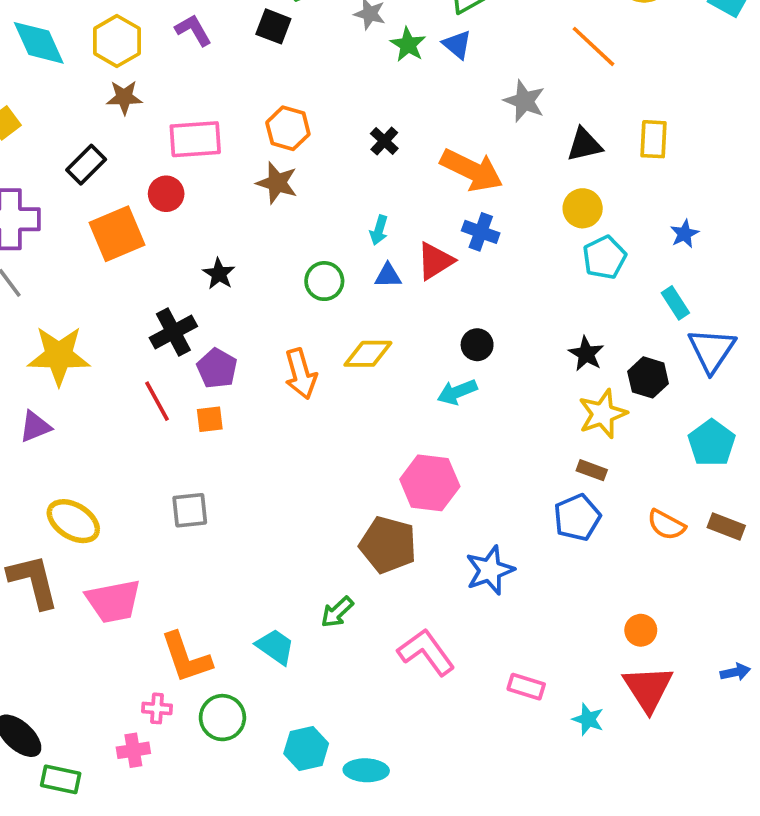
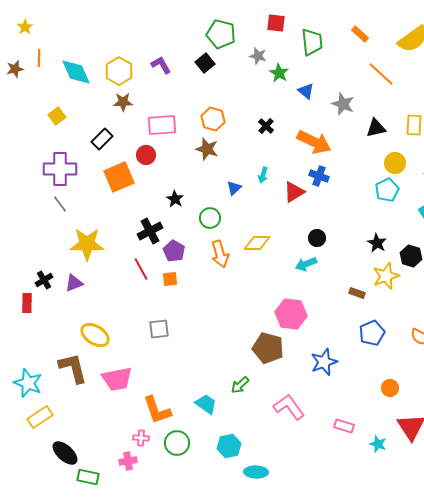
black square: (273, 26) -> (205, 63), turned 30
blue triangle: (457, 45) -> (306, 91), moved
yellow circle: (583, 208) -> (395, 163), moved
blue triangle: (388, 276) -> (234, 188), moved, turned -42
green circle: (324, 281) -> (210, 218), moved
brown rectangle: (592, 470) -> (357, 293), moved
orange circle: (641, 630) -> (390, 388), moved
cyan hexagon: (306, 748) -> (229, 446), moved

